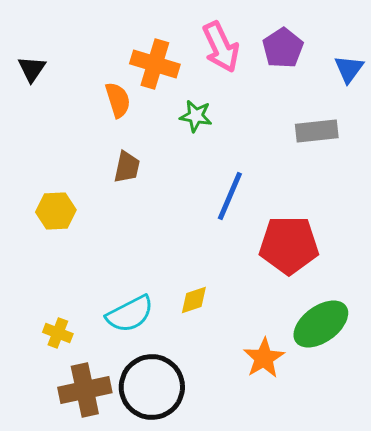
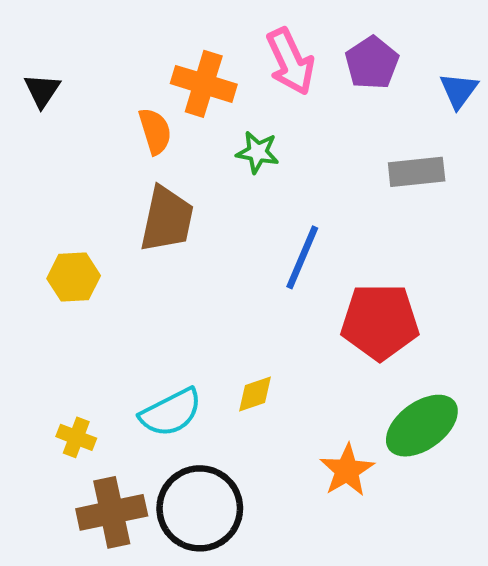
brown trapezoid: (127, 167) -> (167, 219), size x1.6

